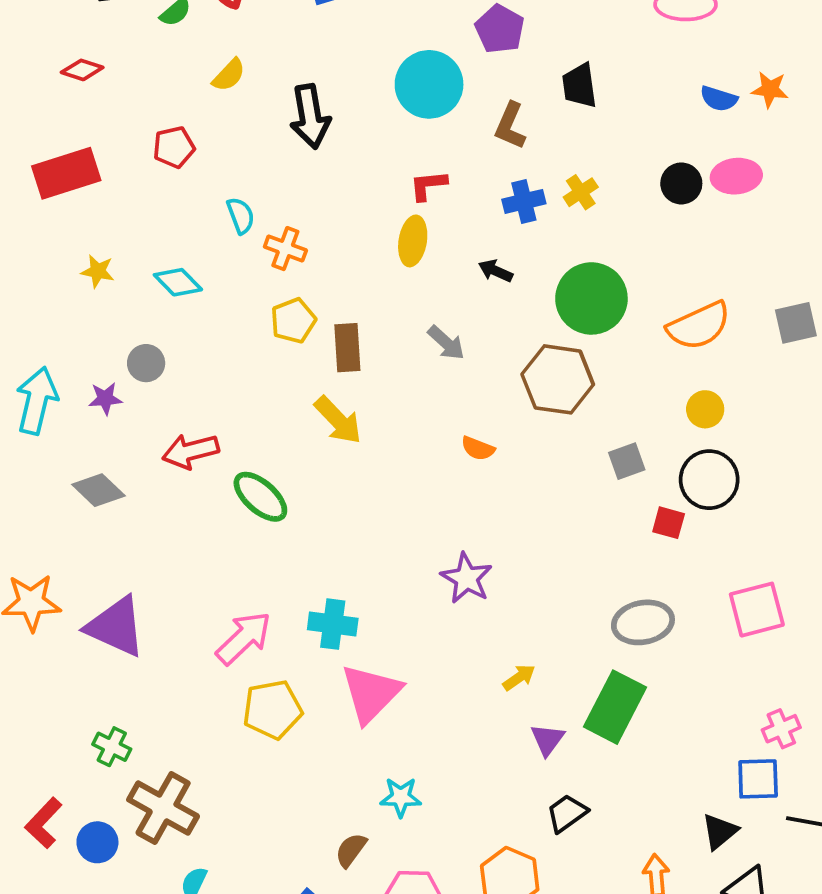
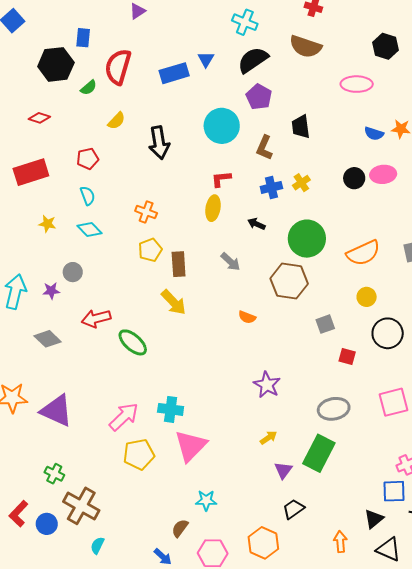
cyan semicircle: (241, 216) -> (88, 196), moved
black circle: (709, 480) -> (388, 333), moved
purple star: (467, 578) -> (267, 385), moved

